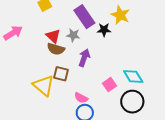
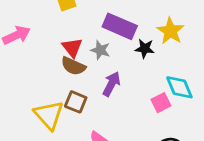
purple rectangle: (84, 17) -> (120, 26), turned -40
cyan diamond: (133, 76) -> (179, 87), moved
pink square: (110, 85) -> (161, 103), moved

